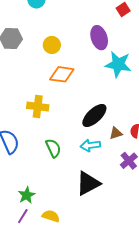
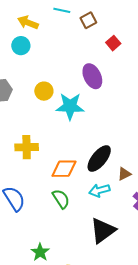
cyan star: (118, 64) -> (70, 106), moved
orange diamond: (62, 74) -> (64, 169), moved
yellow cross: (38, 107) -> (27, 147), moved

